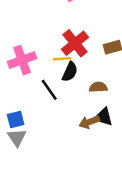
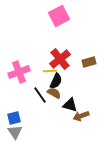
brown semicircle: (98, 87) -> (54, 93), moved, turned 32
black triangle: (103, 117) -> (70, 105), moved
brown arrow: (89, 122) -> (81, 116), moved

